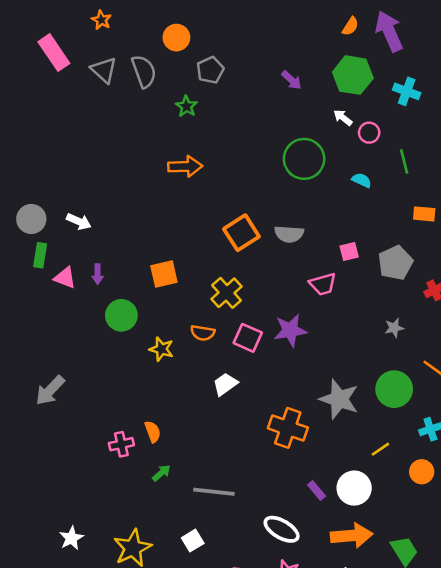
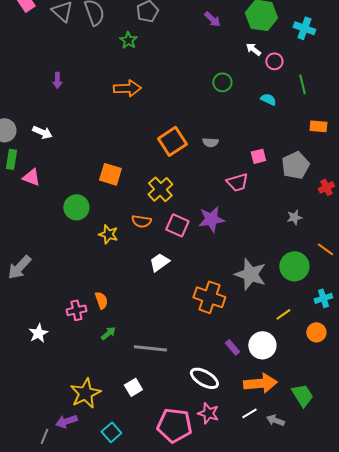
green circle: (304, 159) -> (222, 82), size x0.6
gray semicircle: (289, 234) -> (210, 142), size x0.7
purple arrow: (98, 274) -> (57, 80), moved
orange square: (164, 274) -> (110, 174), turned 30
white star: (71, 538) -> (38, 333), moved

